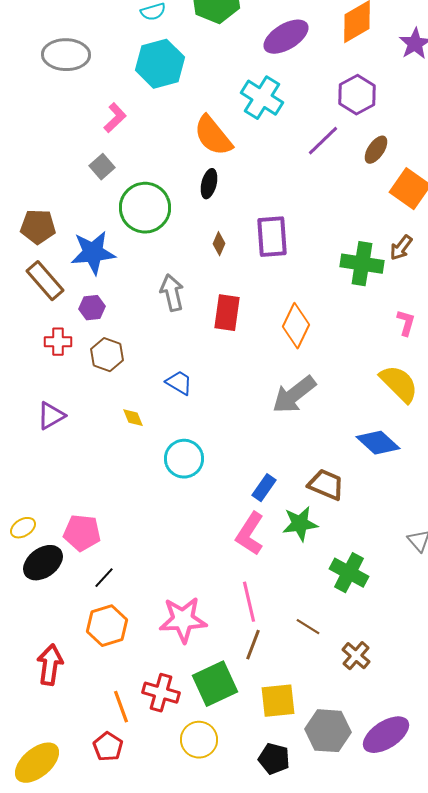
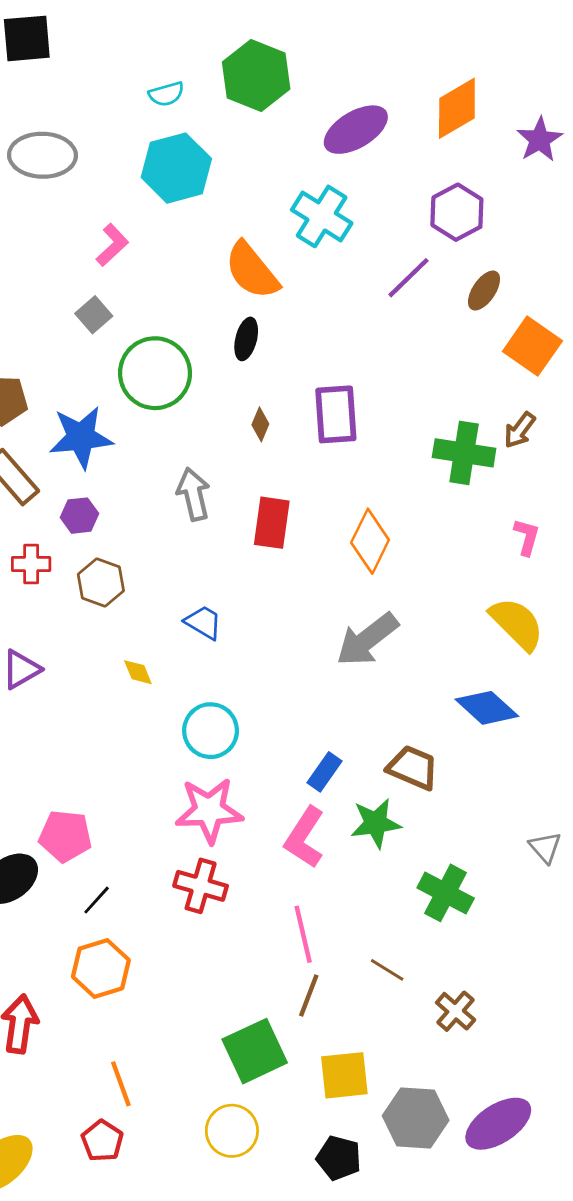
pink star: (183, 620) -> (209, 810), moved
red cross: (161, 693) -> (201, 886), moved

